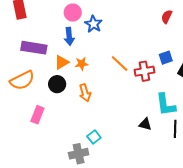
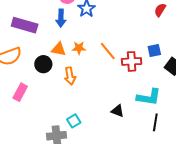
orange triangle: (62, 62) -> (59, 49), moved, turned 35
orange star: (82, 64) -> (79, 48), moved
cyan L-shape: (166, 105) -> (149, 97), turned -80
black triangle: (145, 124) -> (118, 111), moved

